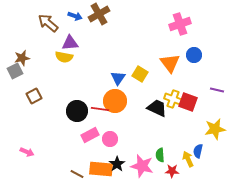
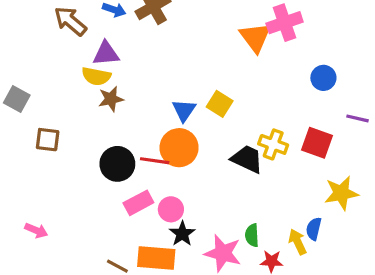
blue circle: (194, 55) -> (323, 78), moved
brown star: (22, 58) -> (111, 99), moved
orange triangle: (170, 63) -> (255, 37), moved
gray square: (15, 71) -> (17, 99), turned -35
purple line: (217, 90) -> (358, 118), moved
brown square: (34, 96) -> (48, 140), turned 35
red square: (188, 102) -> (317, 143), moved
black star: (117, 164) -> (182, 234), moved

